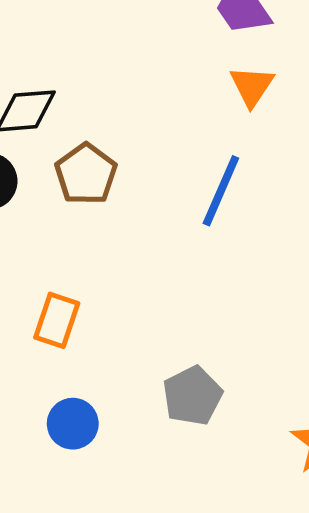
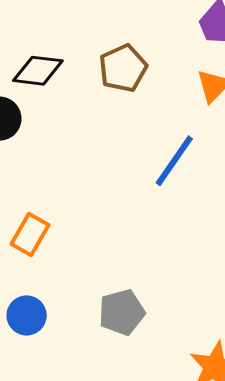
brown pentagon: (86, 174) -> (123, 68), moved

